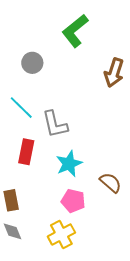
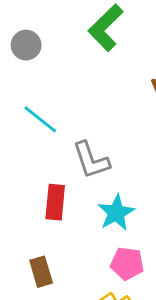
gray circle: (32, 63) -> (26, 45), moved
cyan line: (21, 108) -> (40, 119), moved

